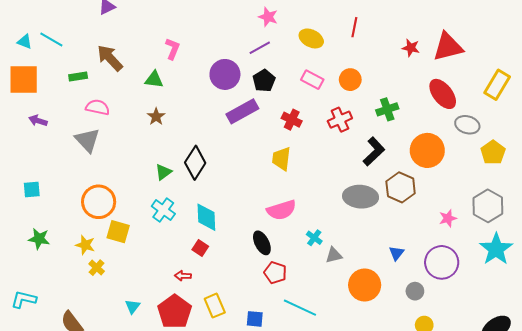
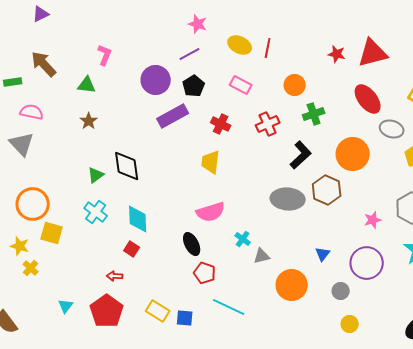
red line: (354, 27) -> (268, 48), moved
orange circle: (350, 80) -> (295, 85), moved
black diamond: (195, 163) -> (127, 166), turned -40
yellow rectangle: (215, 306) -> (158, 311), moved, turned -35

